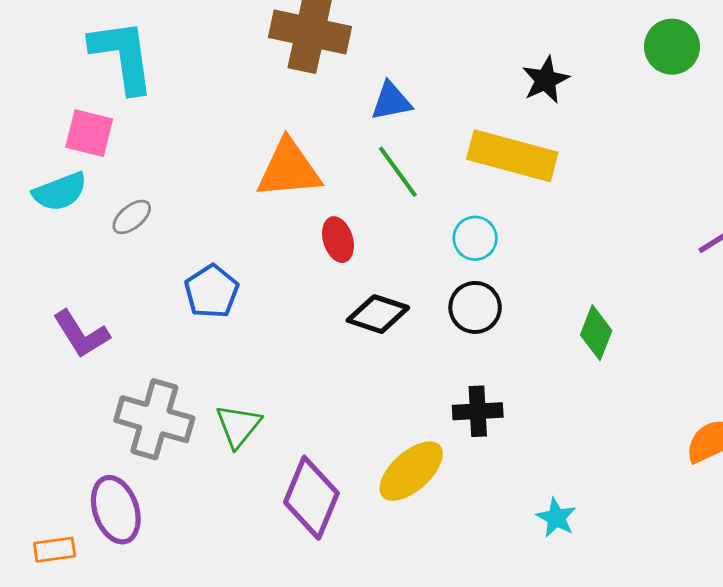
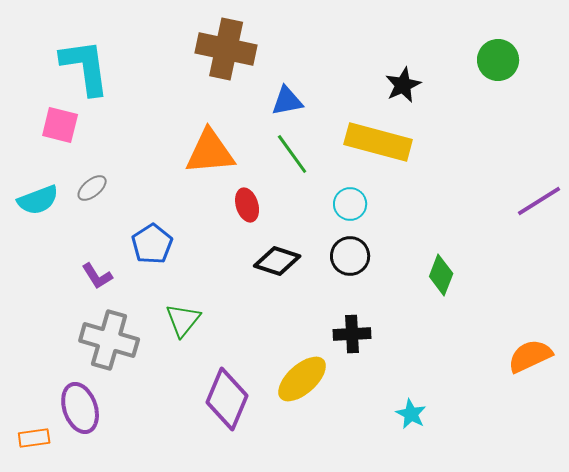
cyan semicircle: (60, 192) -> (38, 200), moved
purple L-shape: (81, 334) -> (97, 276), moved, size x0.7
green triangle: (238, 426) -> (183, 320), moved

